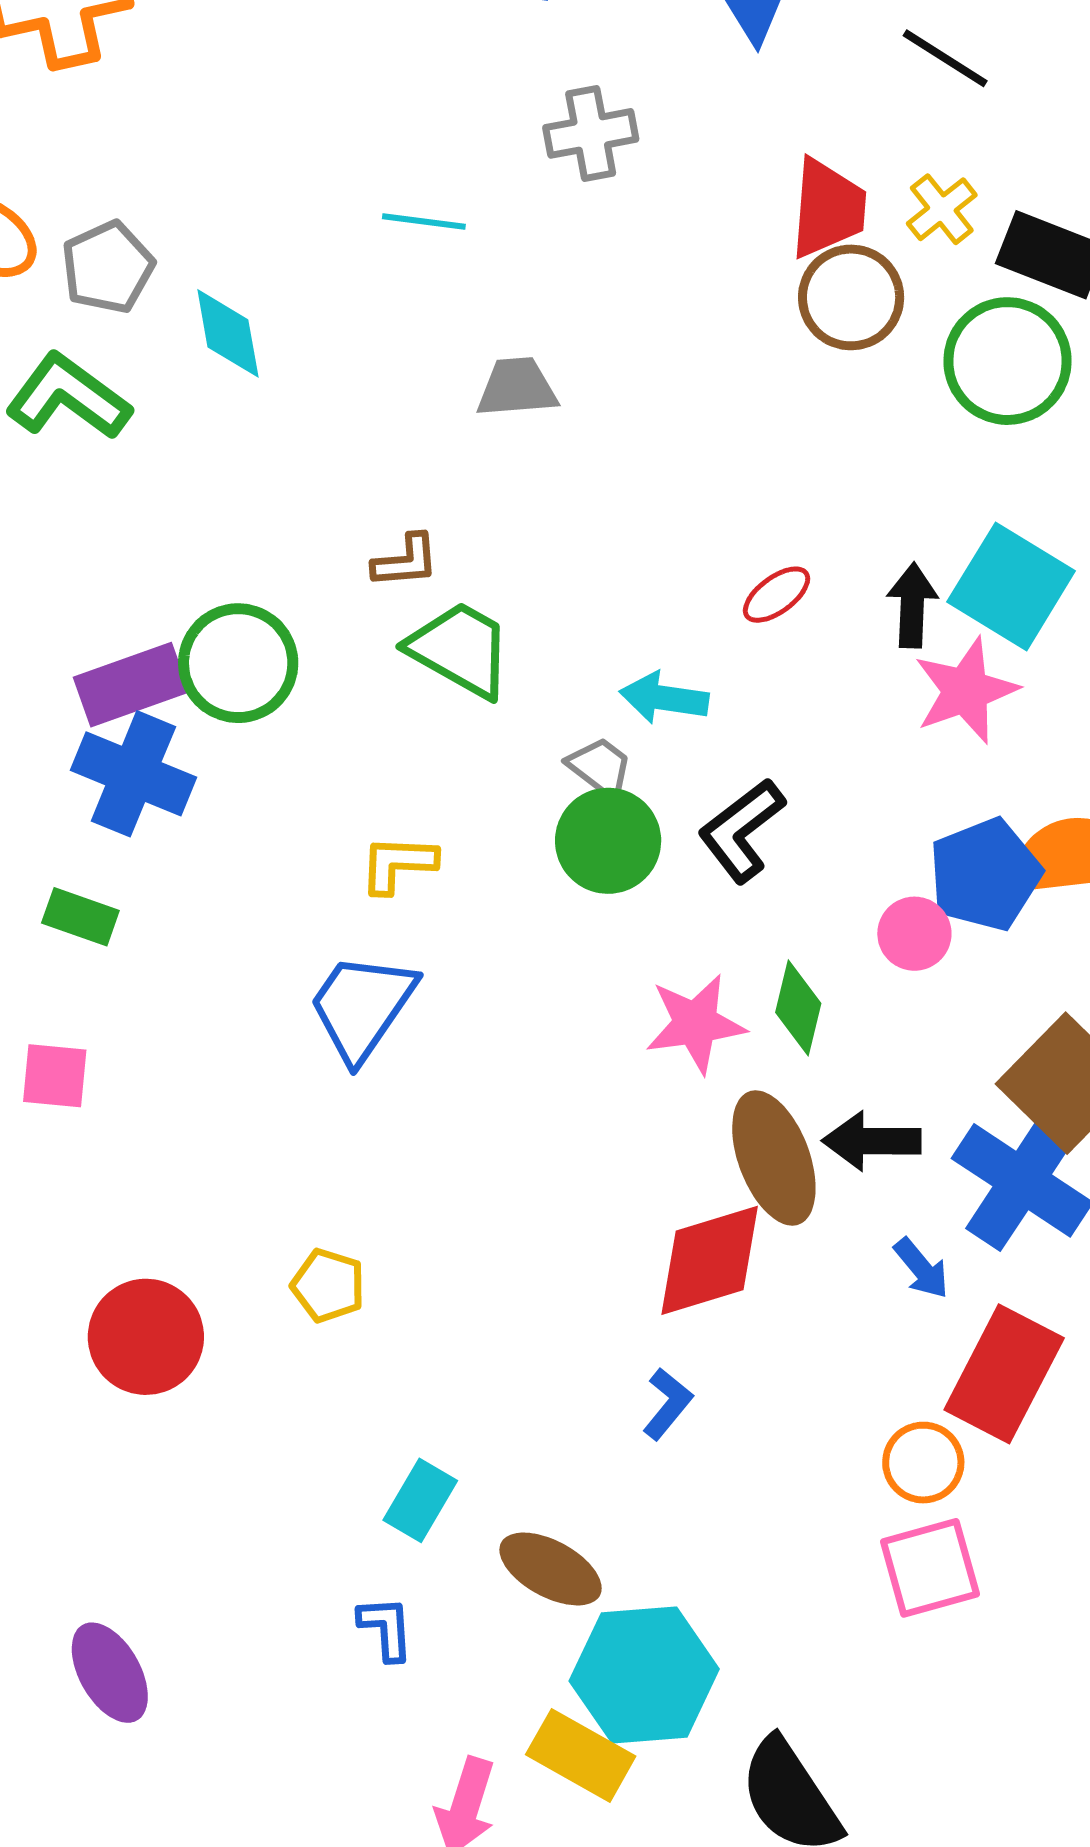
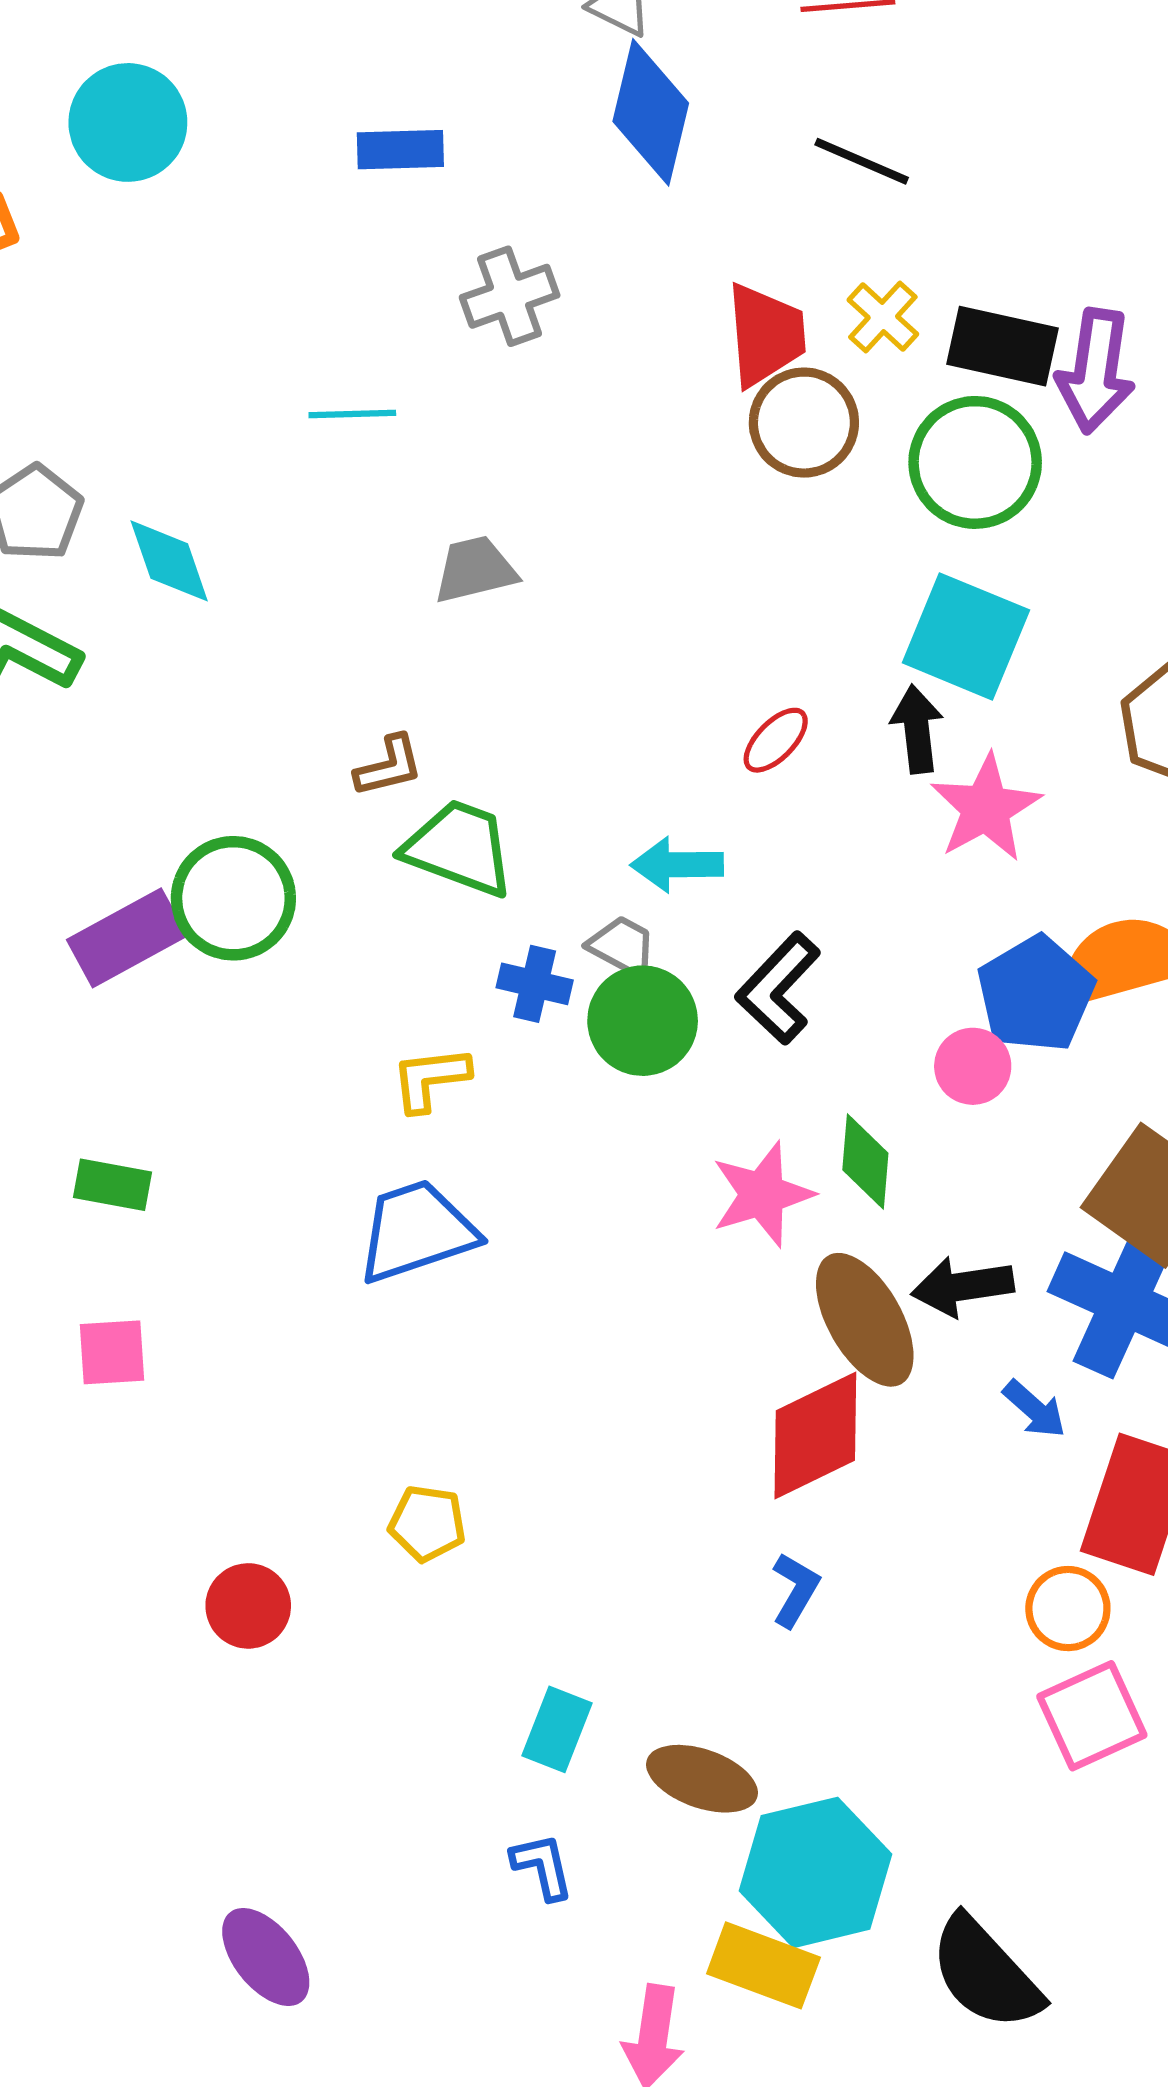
cyan square: (1011, 586) -> (966, 636), moved
blue cross: (133, 774) -> (535, 984), moved, size x0.6
blue trapezoid: (362, 1007) -> (417, 1231), turned 46
red circle: (146, 1337) -> (248, 1606), size x0.7

